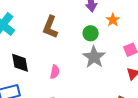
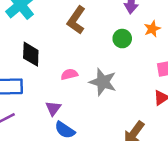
gray star: (94, 57) -> (103, 82), moved, turned -30
pink semicircle: (55, 72) -> (69, 74), turned -128

